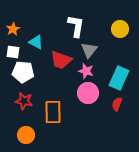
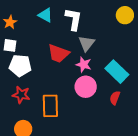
yellow circle: (120, 29) -> (125, 15), moved
cyan triangle: (36, 42) -> (45, 15), moved
cyan rectangle: (119, 78) -> (117, 72), turned -70

